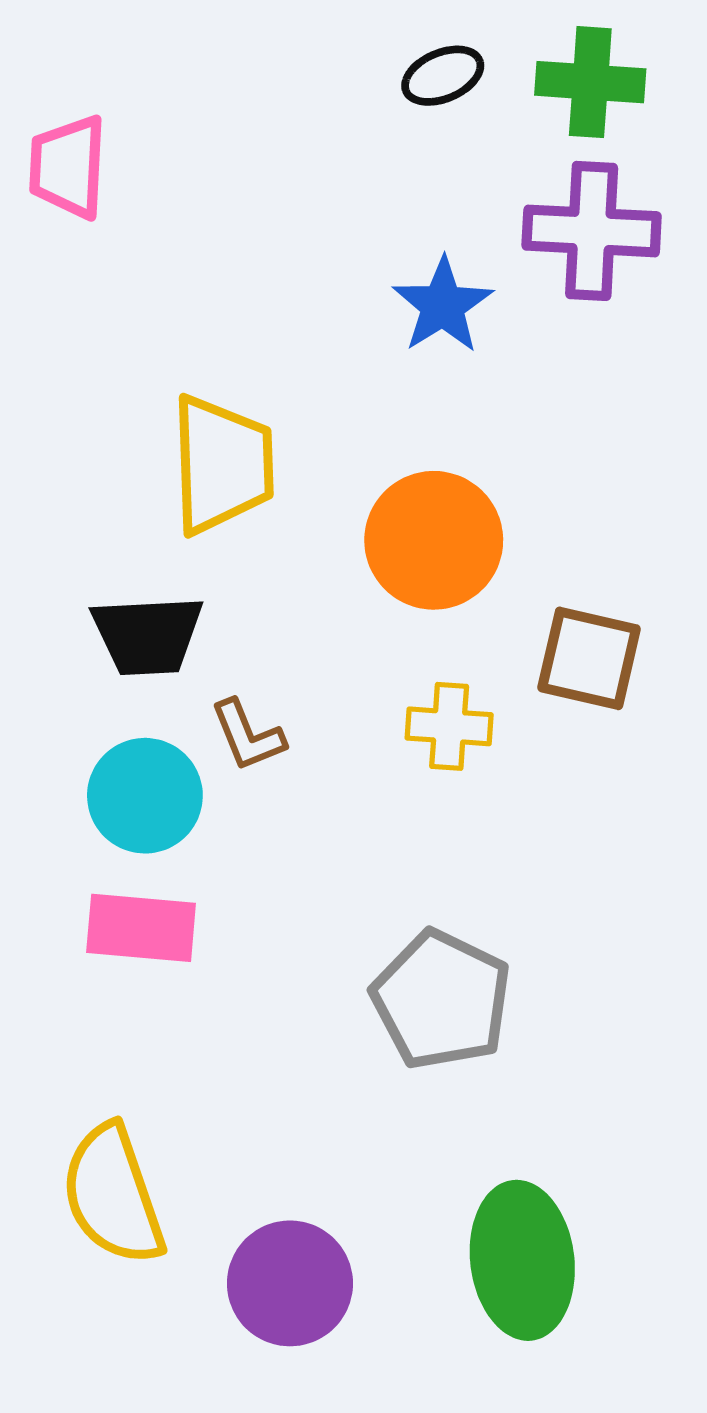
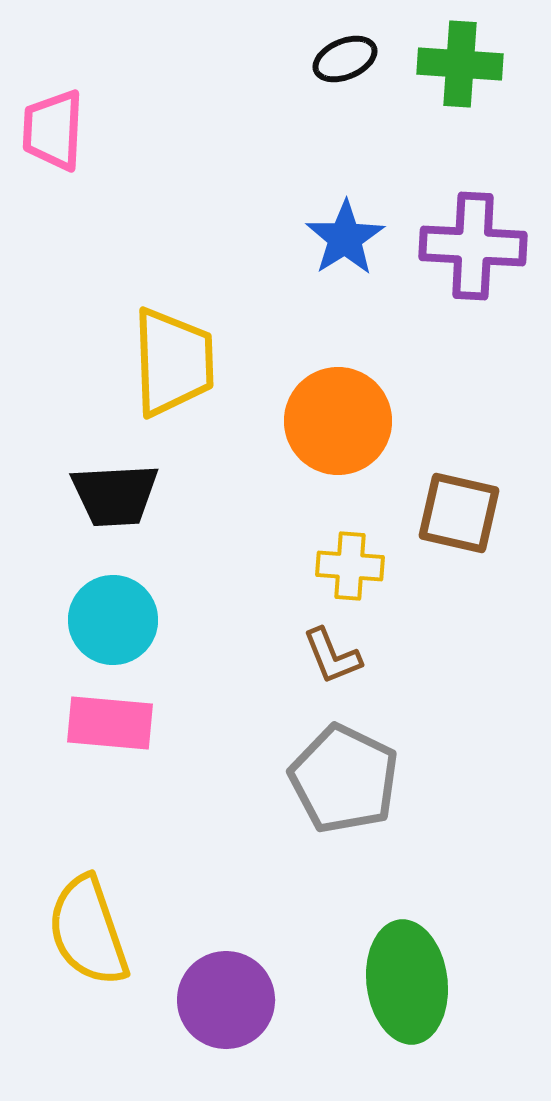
purple cross: (592, 231) -> (473, 246), moved
brown L-shape: (248, 735) -> (332, 656), moved

